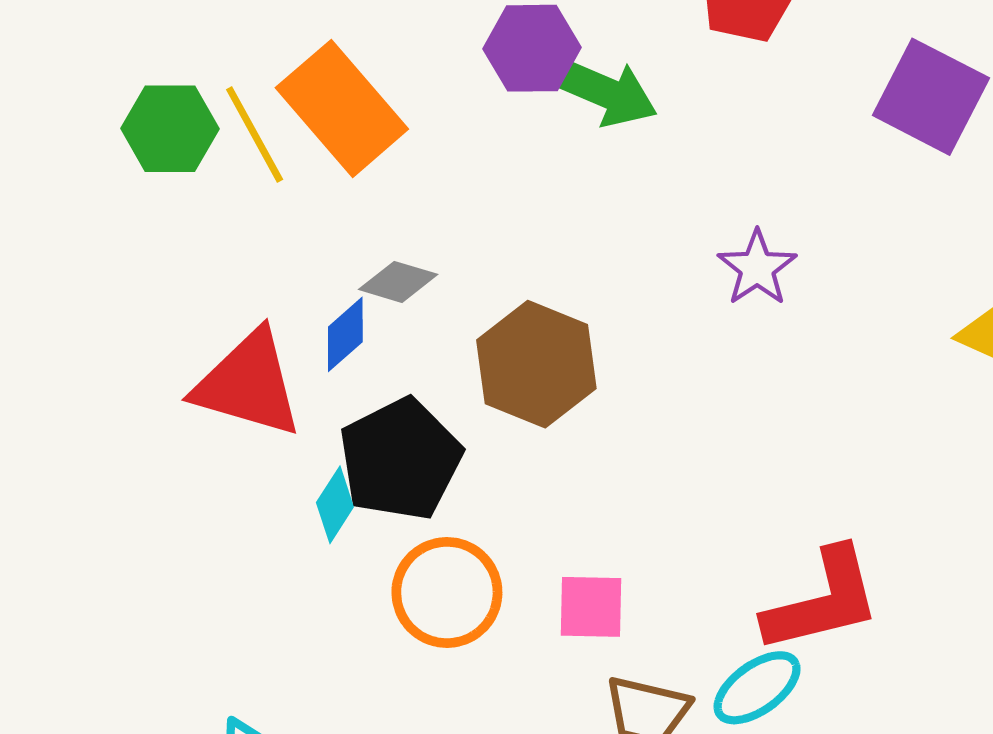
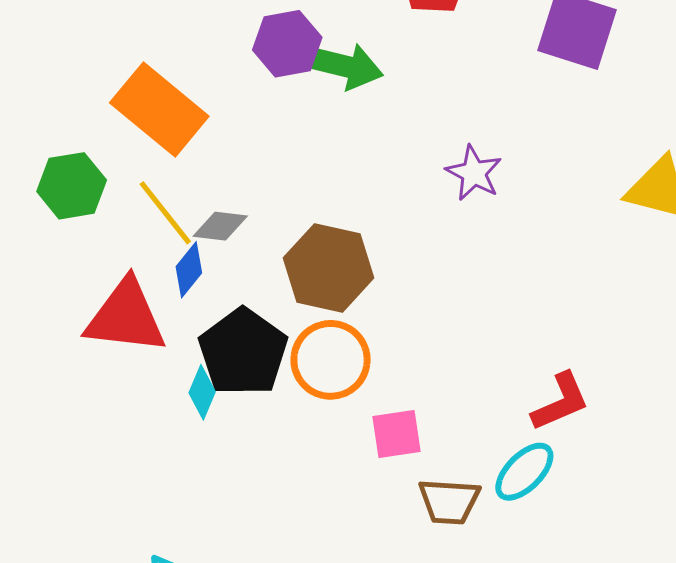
green hexagon: (170, 129) -> (72, 186), moved
yellow line: (255, 135) -> (165, 213), moved
orange circle: (447, 592) -> (331, 360), moved
red L-shape: (822, 601) -> (560, 402), size x0.7

